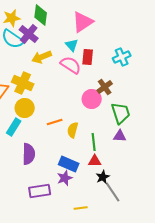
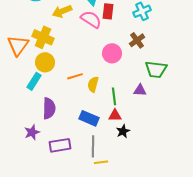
brown cross: (105, 87) -> (137, 40), moved
green trapezoid: (121, 113) -> (156, 69), moved, turned 115
purple star: (65, 178) -> (32, 132), moved
gray line: (113, 192) -> (93, 146), moved, turned 35

